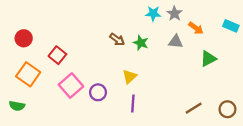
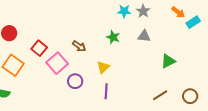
cyan rectangle: (231, 26) -> (193, 22), turned -56
orange arrow: (196, 28) -> (178, 12), moved
brown arrow: (117, 39) -> (79, 46), moved
green triangle: (208, 59) -> (168, 61), moved
pink square: (71, 86) -> (57, 63), moved

